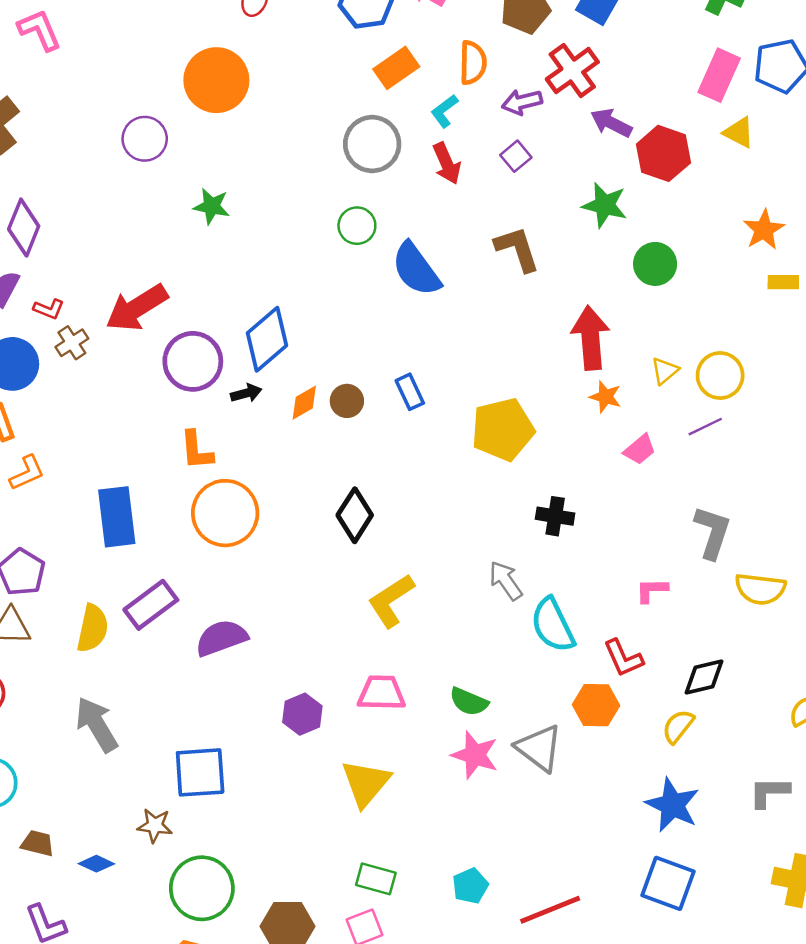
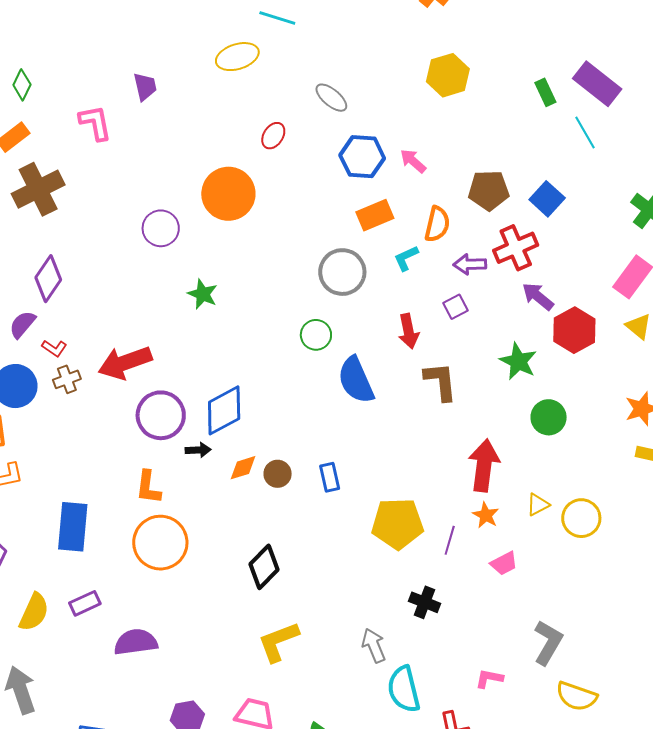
red arrow: (447, 163) -> (408, 331), moved
purple line: (705, 427) -> (450, 540), moved, turned -60
purple rectangle: (151, 605) -> (85, 603), size x0.7

